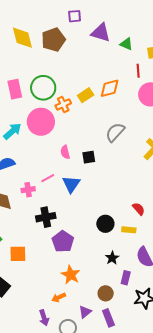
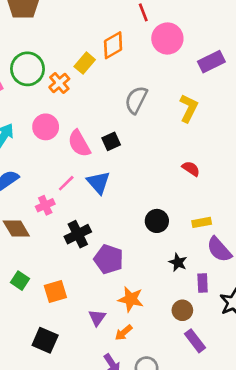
pink circle: (41, 122) -> (46, 127), moved, size x0.7
pink semicircle: (65, 152) -> (79, 143), size x1.5
red semicircle: (139, 209) -> (191, 169), moved
yellow rectangle: (129, 230) -> (202, 222), moved
purple triangle: (85, 312) -> (97, 318), moved

